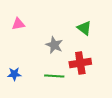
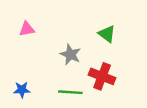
red cross: (80, 63) -> (102, 76), turned 30

